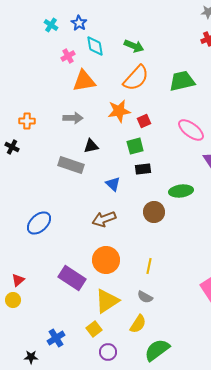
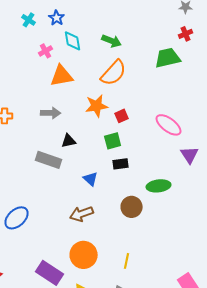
green trapezoid: (182, 81) -> (168, 58), moved

